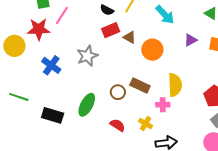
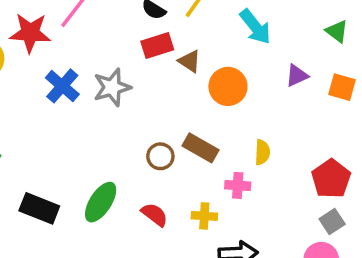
blue cross: (51, 65) -> (62, 86), moved
yellow semicircle: (175, 85) -> (262, 152), size x0.6
green ellipse: (87, 105) -> (101, 202), moved
black rectangle: (53, 115) -> (39, 208), moved
yellow cross: (146, 124) -> (204, 216), turned -32

